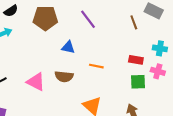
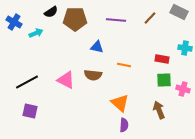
black semicircle: (11, 11) -> (51, 12), moved
purple line: (88, 19) -> (116, 20), turned -48
brown line: (134, 22) -> (150, 18), moved, turned 64
pink cross: (158, 71) -> (183, 89), moved

